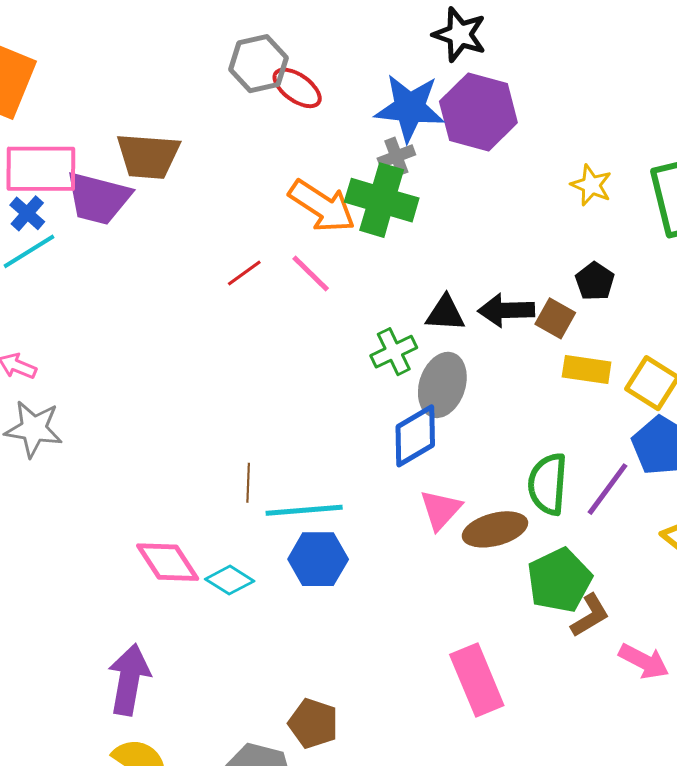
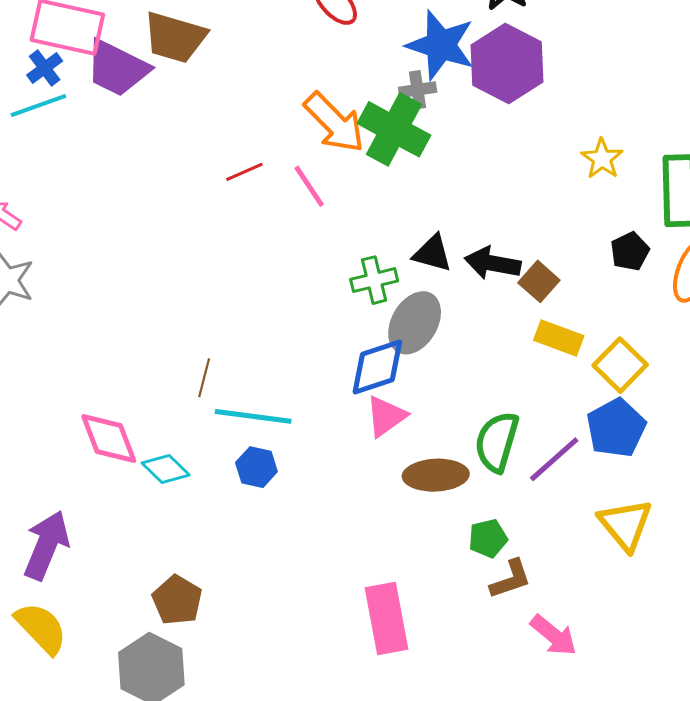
black pentagon: (595, 281) -> (630, 251), moved
pink triangle: (441, 510) -> (386, 416), moved
blue hexagon: (318, 559) -> (256, 467), size x0.7
green pentagon: (559, 580) -> (488, 538), size x0.6
brown pentagon: (313, 723) -> (177, 600), moved

